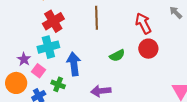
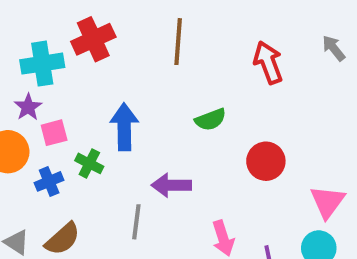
cyan cross: (48, 47) -> (42, 64), moved
red circle: (148, 49) -> (266, 161), moved
pink square: (39, 71) -> (54, 133), turned 32

